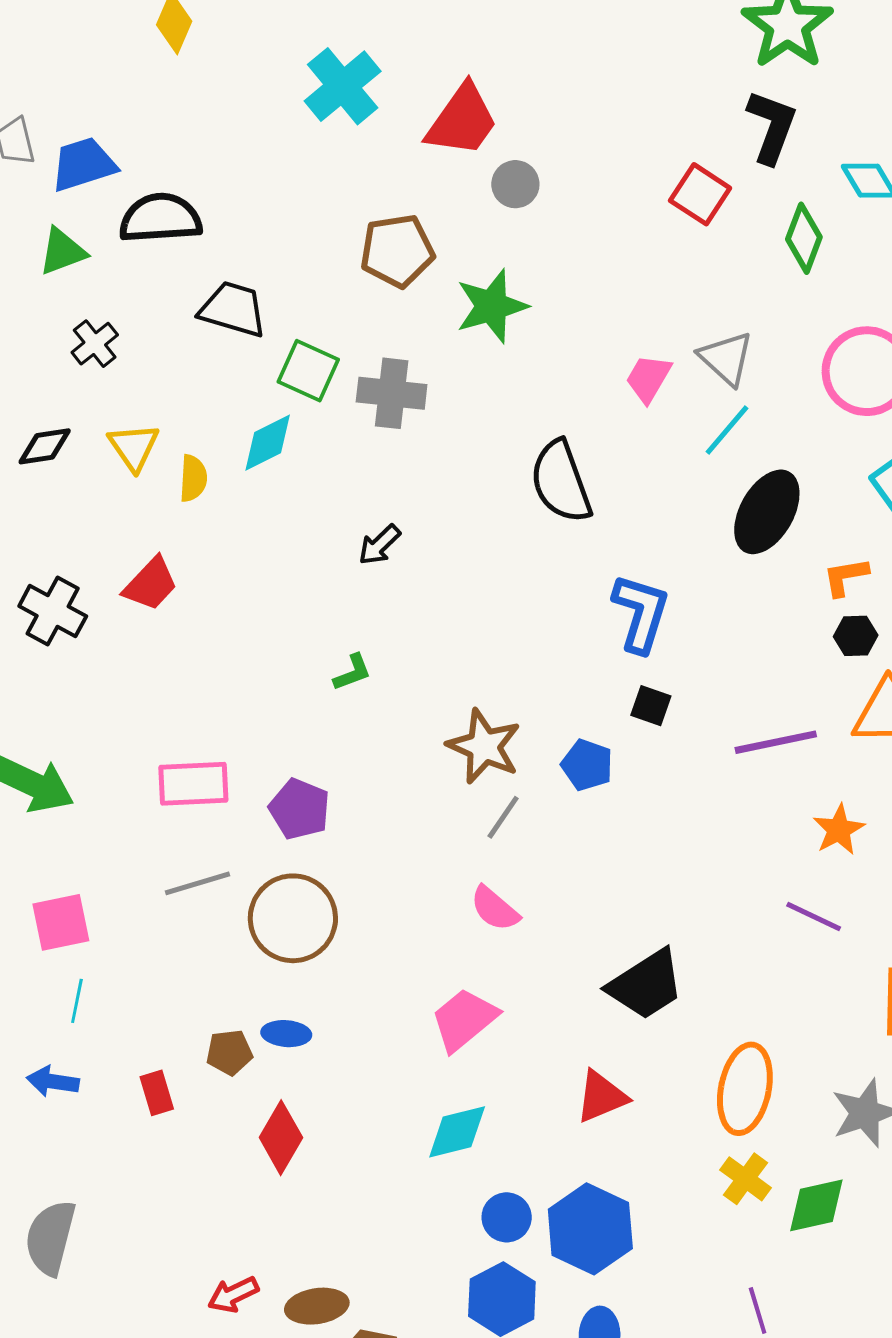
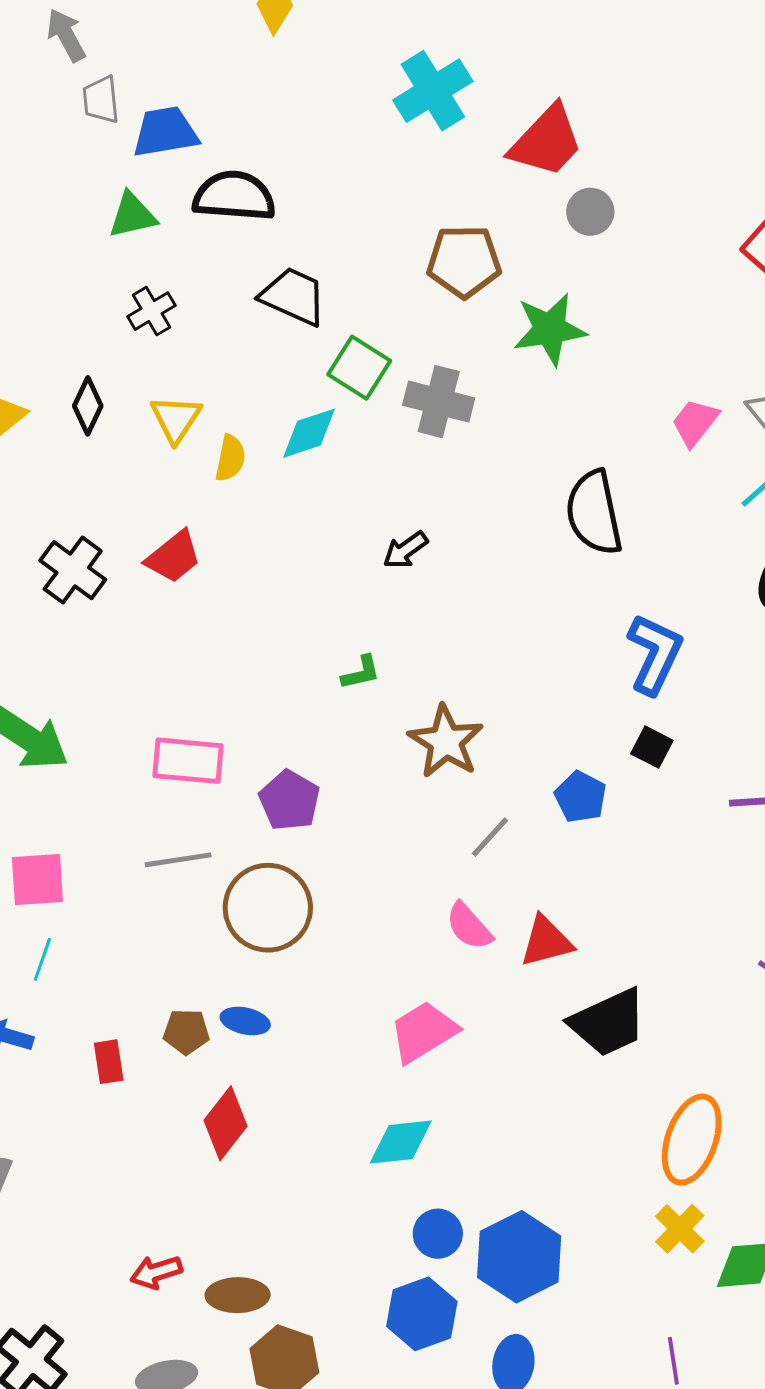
black diamond: (45, 446) -> (88, 406), turned -64
brown star: (484, 746) -> (446, 742), moved
red triangle: (601, 1097) -> (546, 941), moved

